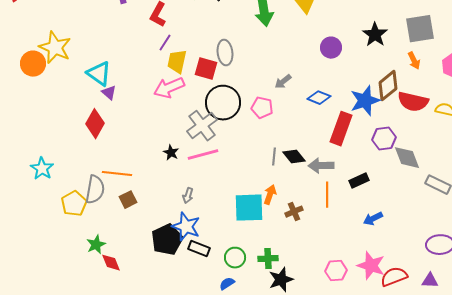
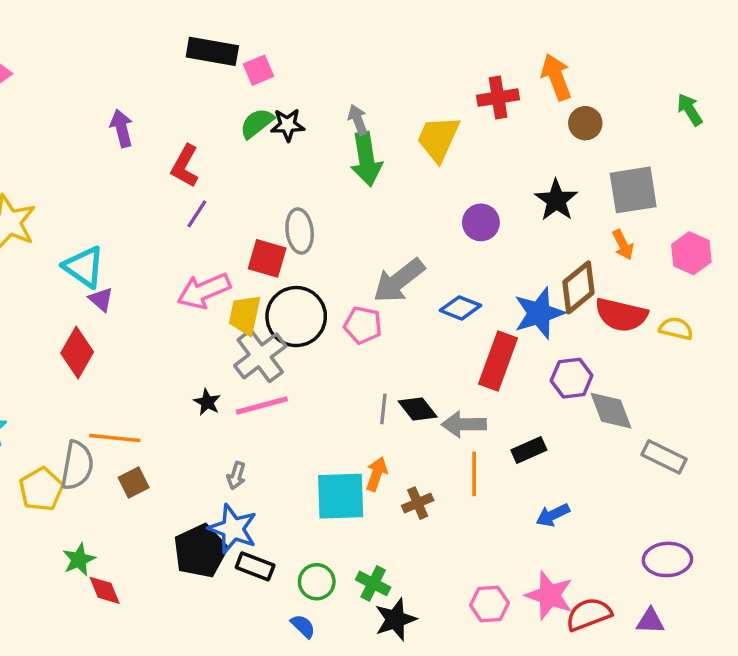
yellow trapezoid: (177, 62) -> (245, 315), moved
gray arrow: (283, 82) -> (399, 281), size x1.8
green cross: (268, 259) -> (373, 583), turned 30
blue semicircle: (227, 284) -> (303, 626), turned 77

